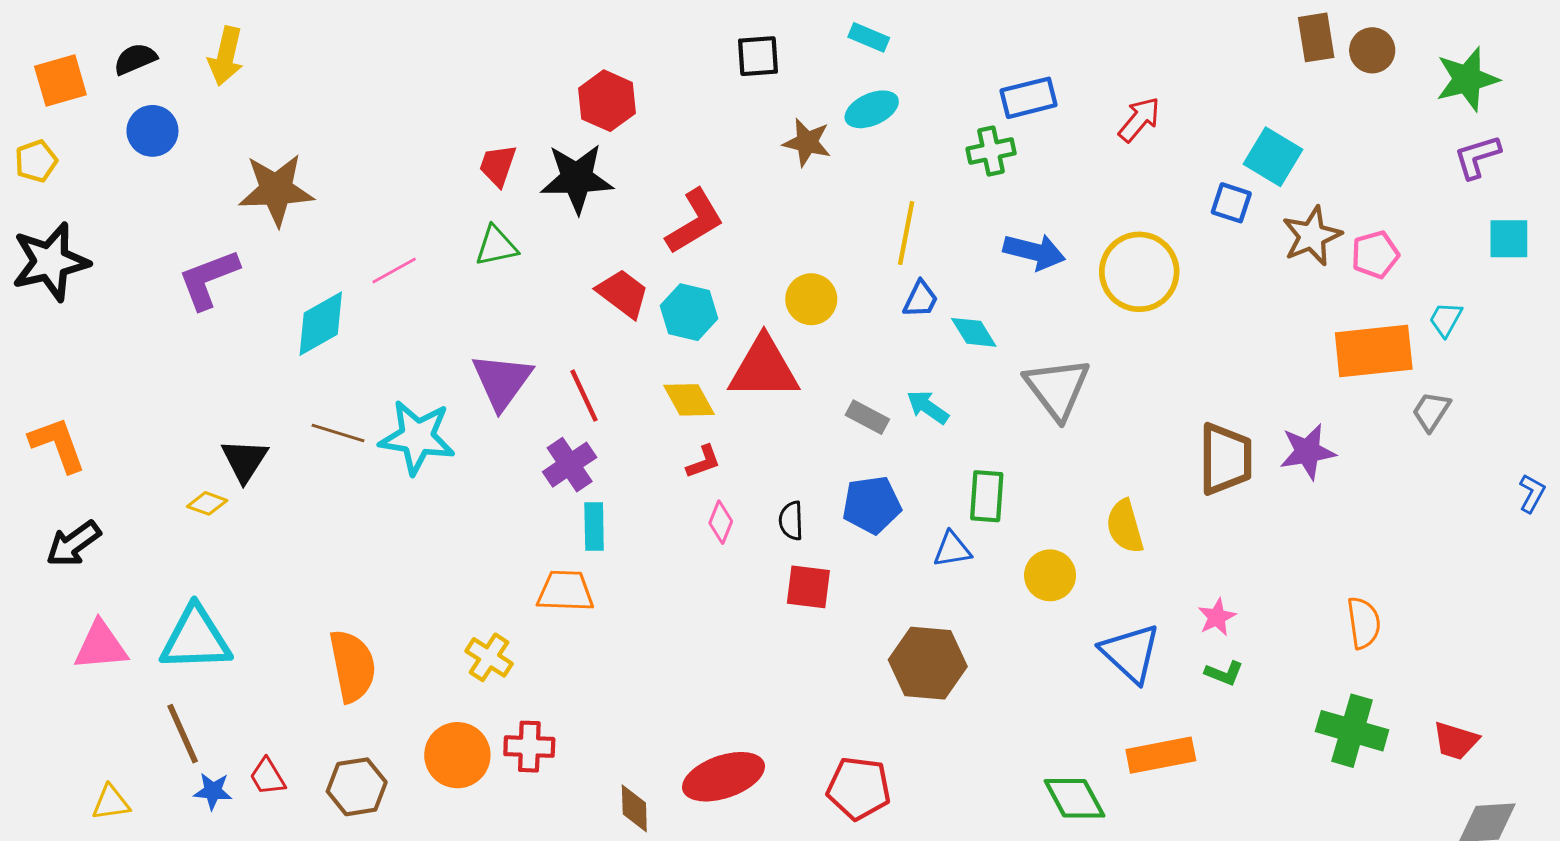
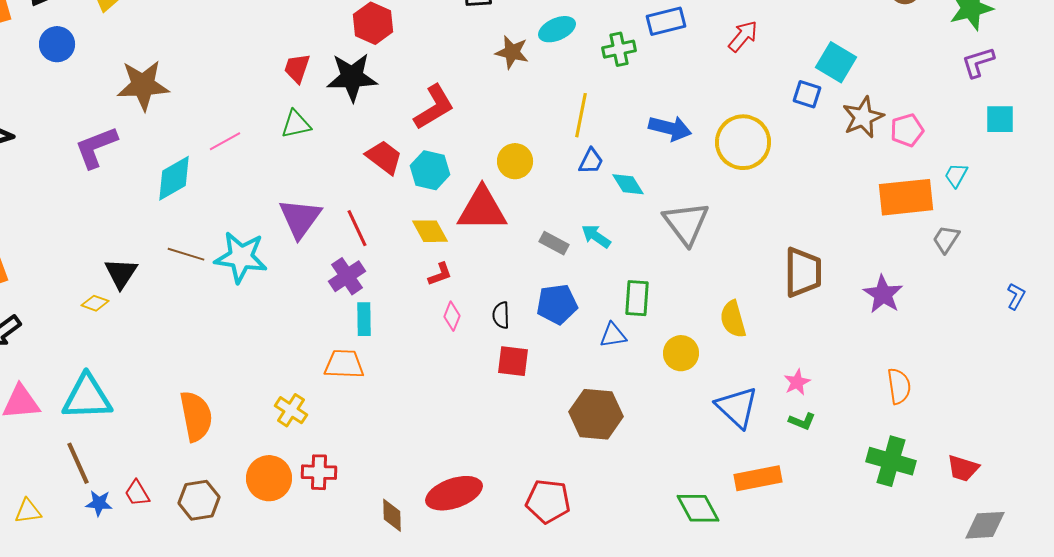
green cross: (991, 151) -> (619, 49), moved
purple star: (1308, 452) -> (883, 294), moved, turned -30

